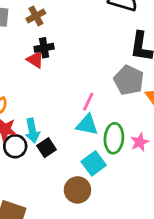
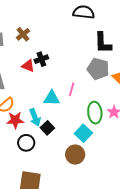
black cross: (44, 48) -> (41, 59), moved
cyan triangle: (87, 125) -> (52, 98), moved
black circle: (15, 146) -> (26, 143), moved

